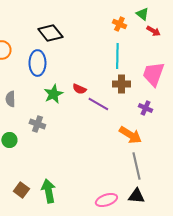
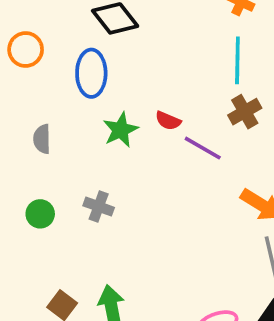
brown cross: (121, 84) -> (245, 112), turned -30
gray cross: (37, 124) -> (99, 207), moved

